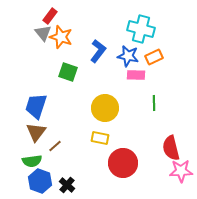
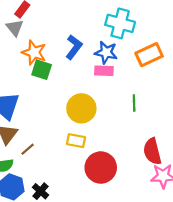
orange star: (61, 37) -> (34, 52), moved
orange rectangle: (154, 57) -> (149, 55), moved, size x1.4
pink rectangle: (136, 75) -> (104, 71), moved

